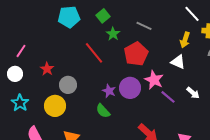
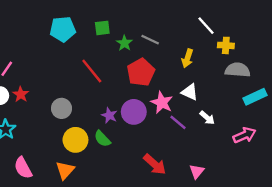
green square: (103, 16) -> (102, 28), turned 32
green star: (113, 34) -> (124, 43), moved
yellow arrow: (185, 40) -> (187, 58), moved
white triangle: (178, 62) -> (190, 92), moved
red star: (47, 69) -> (21, 94), moved
yellow circle: (55, 106) -> (75, 140), moved

